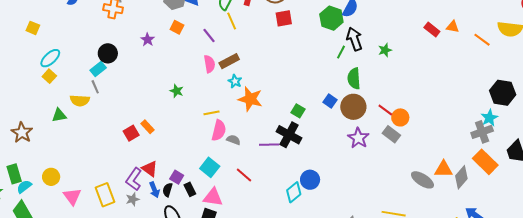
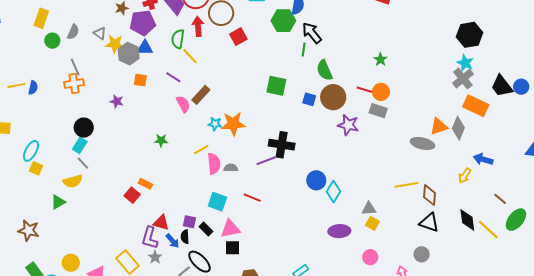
green star: (385, 50) -> (380, 59), moved
cyan star: (235, 81) -> (215, 124), moved
green square: (298, 111) -> (276, 86), moved, size x1.5
cyan diamond: (294, 192) -> (333, 192), moved

